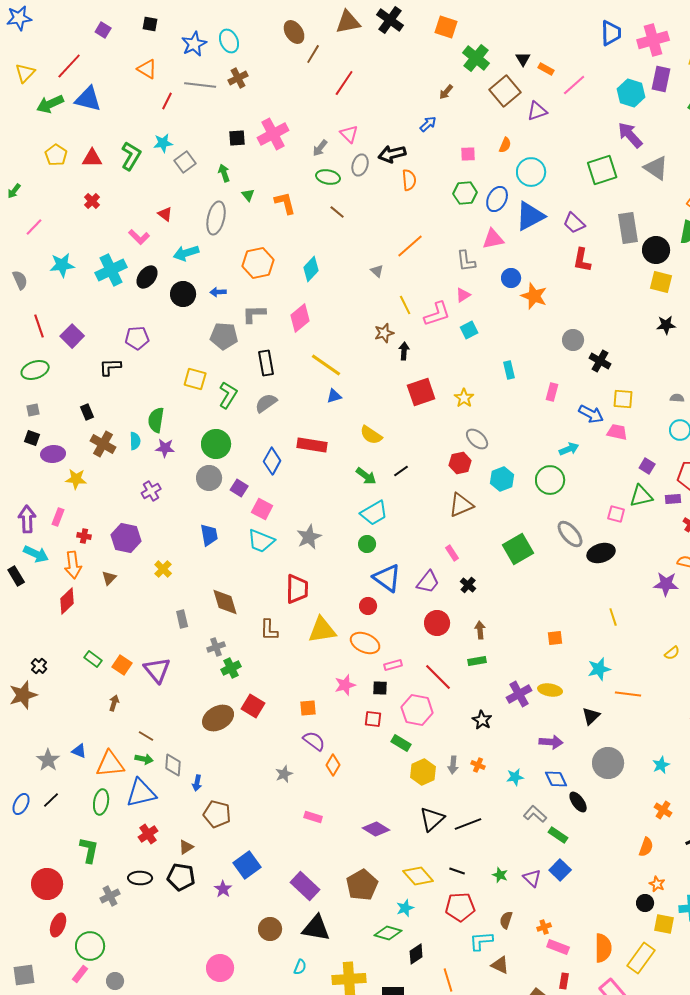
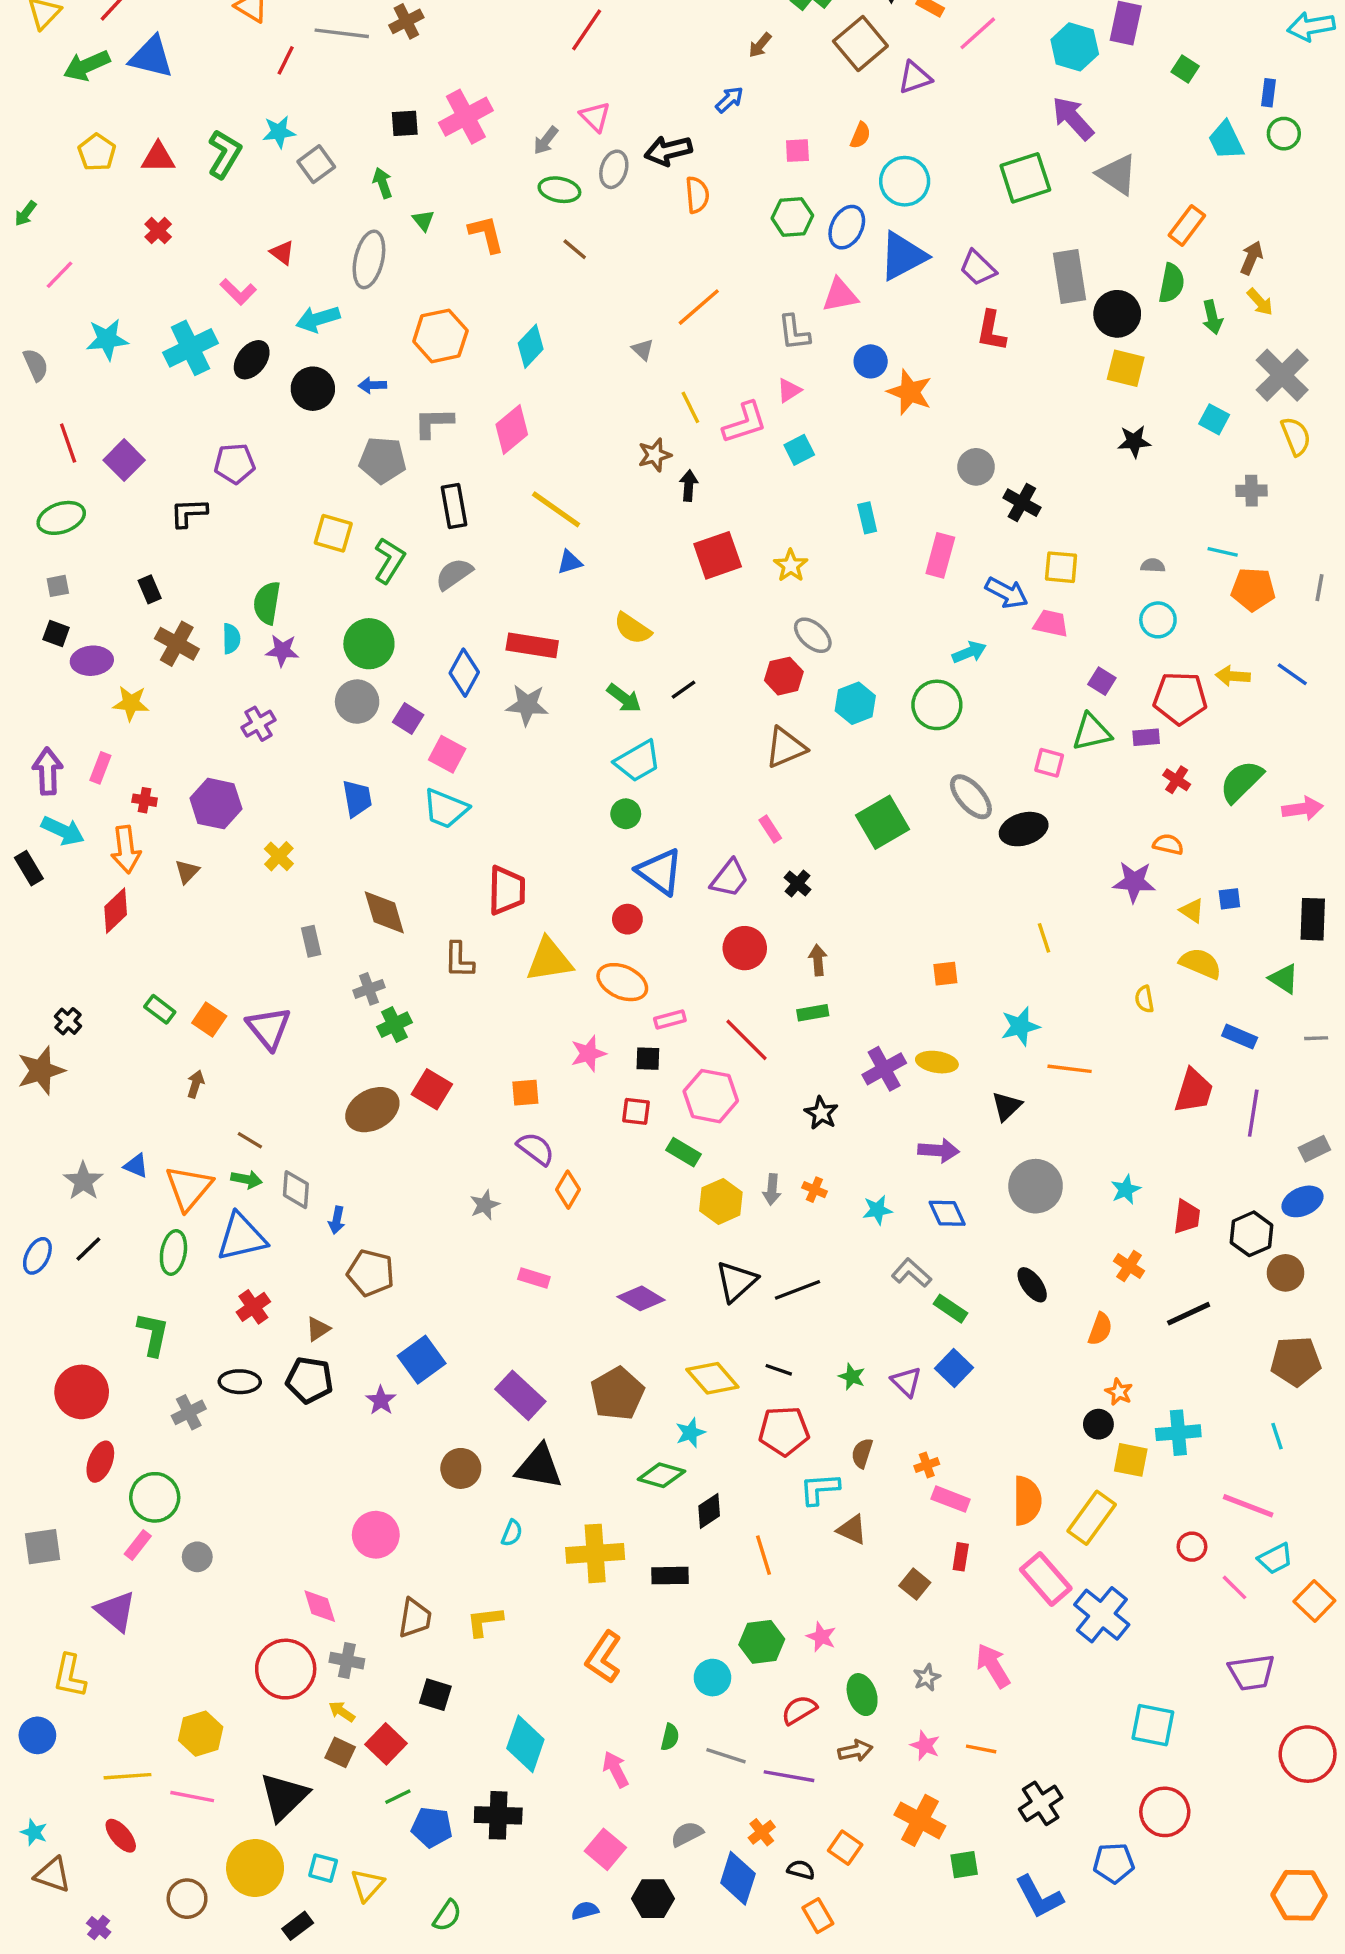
pink rectangle: (552, 392) -> (940, 555), size x1.4
gray star: (309, 537) -> (527, 705), moved, turned 30
yellow semicircle: (672, 653) -> (1144, 999), turned 119
orange triangle: (110, 764) -> (189, 1188), turned -44
black ellipse: (578, 802) -> (1032, 1285), moved

